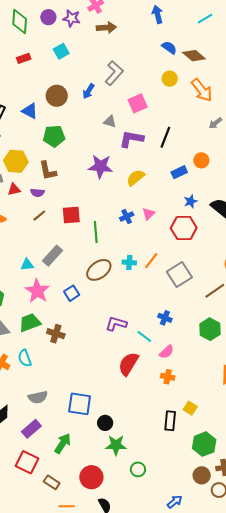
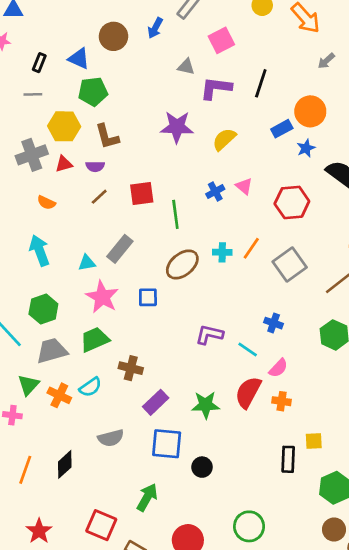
green pentagon: (54, 136) -> (93, 92), moved
orange circle: (201, 160) -> (310, 111), size x1.5
blue star: (191, 201) -> (306, 148), moved
pink triangle: (148, 214) -> (244, 186), turned -32
blue square: (72, 293) -> (148, 297), turned 35
brown cross: (56, 334) -> (131, 368), moved
cyan semicircle: (25, 358) -> (90, 387), turned -102
red semicircle: (128, 364) -> (248, 392), moved
yellow square: (190, 408) -> (314, 441), turned -32
purple rectangle: (31, 429) -> (156, 402), moved
green star: (116, 445) -> (206, 405), moved
green circle: (138, 469) -> (249, 526), size x1.5

